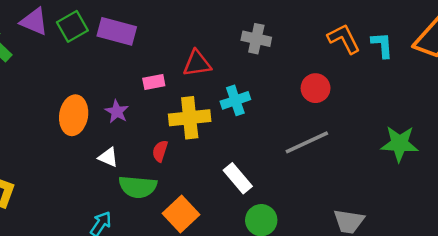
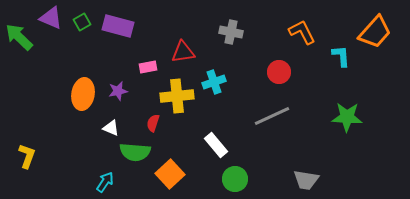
green square: (72, 26) -> (82, 22), size x0.7
cyan L-shape: (382, 45) -> (341, 56), moved
purple star: (117, 112) -> (118, 91), turned 30

